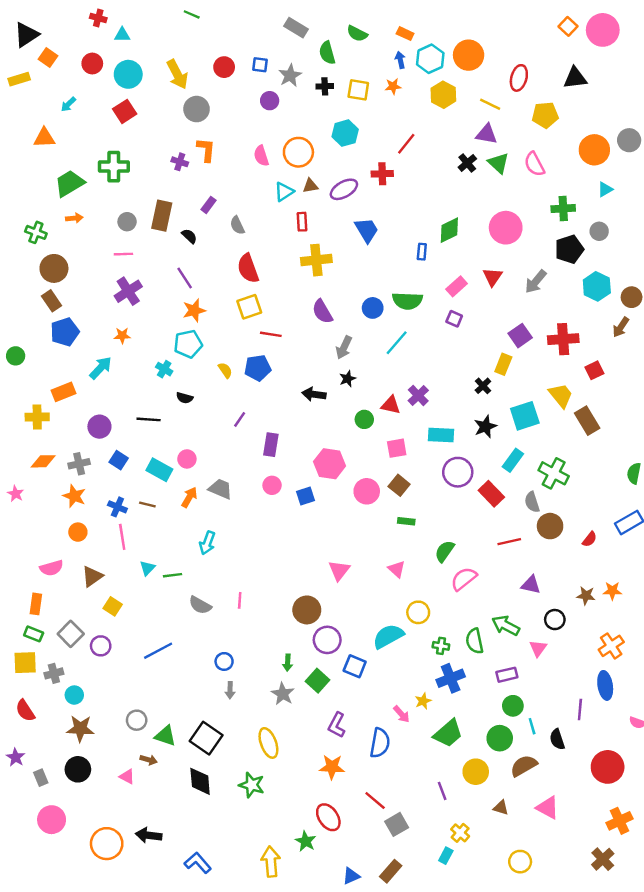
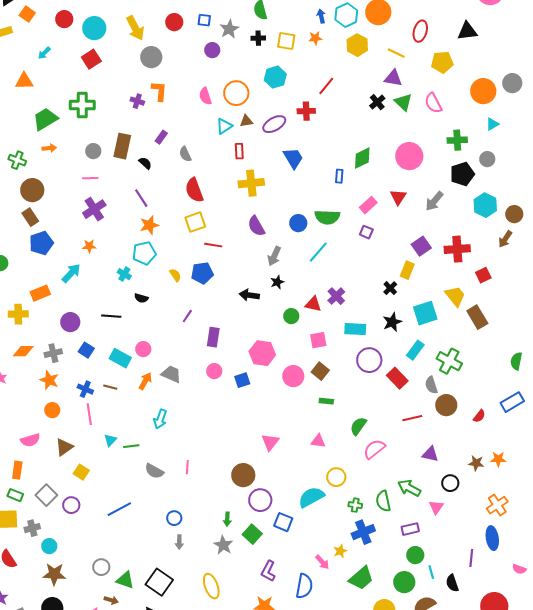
pink triangle: (397, 569) -> (318, 441), turned -35

